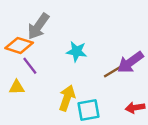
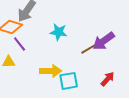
yellow arrow: (67, 98) -> (51, 71), turned 70
red arrow: (135, 108) -> (108, 79), turned 140

